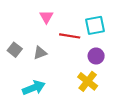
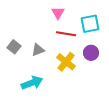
pink triangle: (46, 17) -> (58, 13), moved
yellow cross: (88, 81) -> (66, 62), moved

